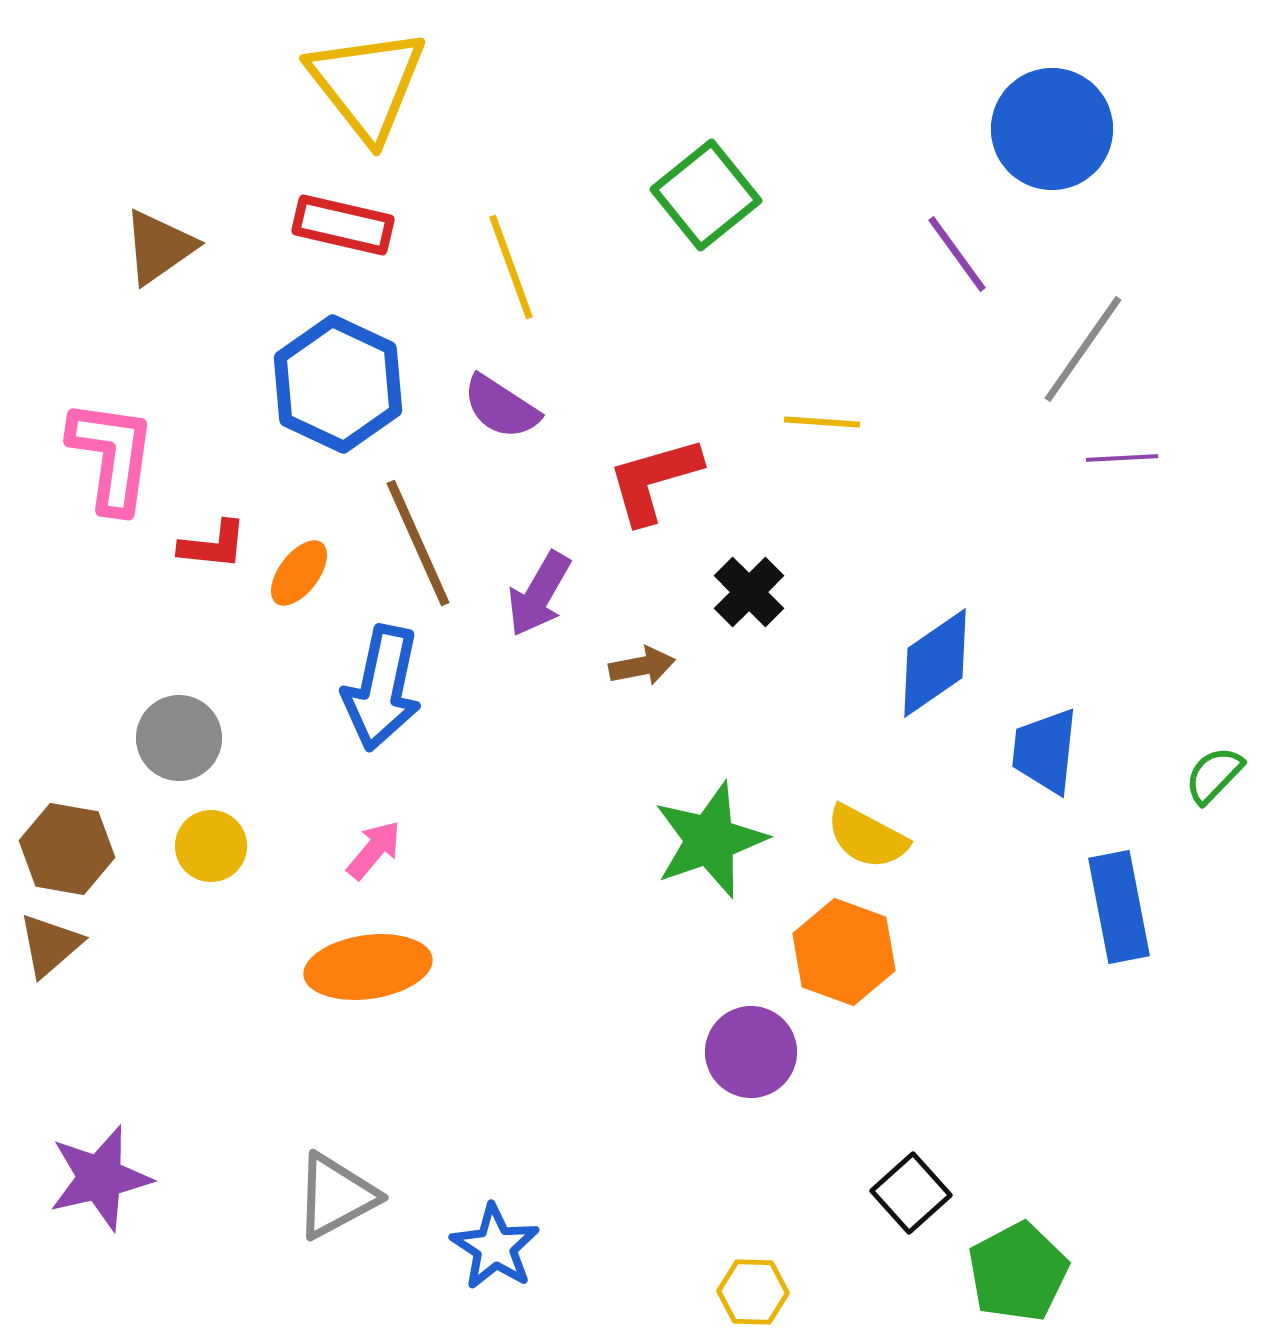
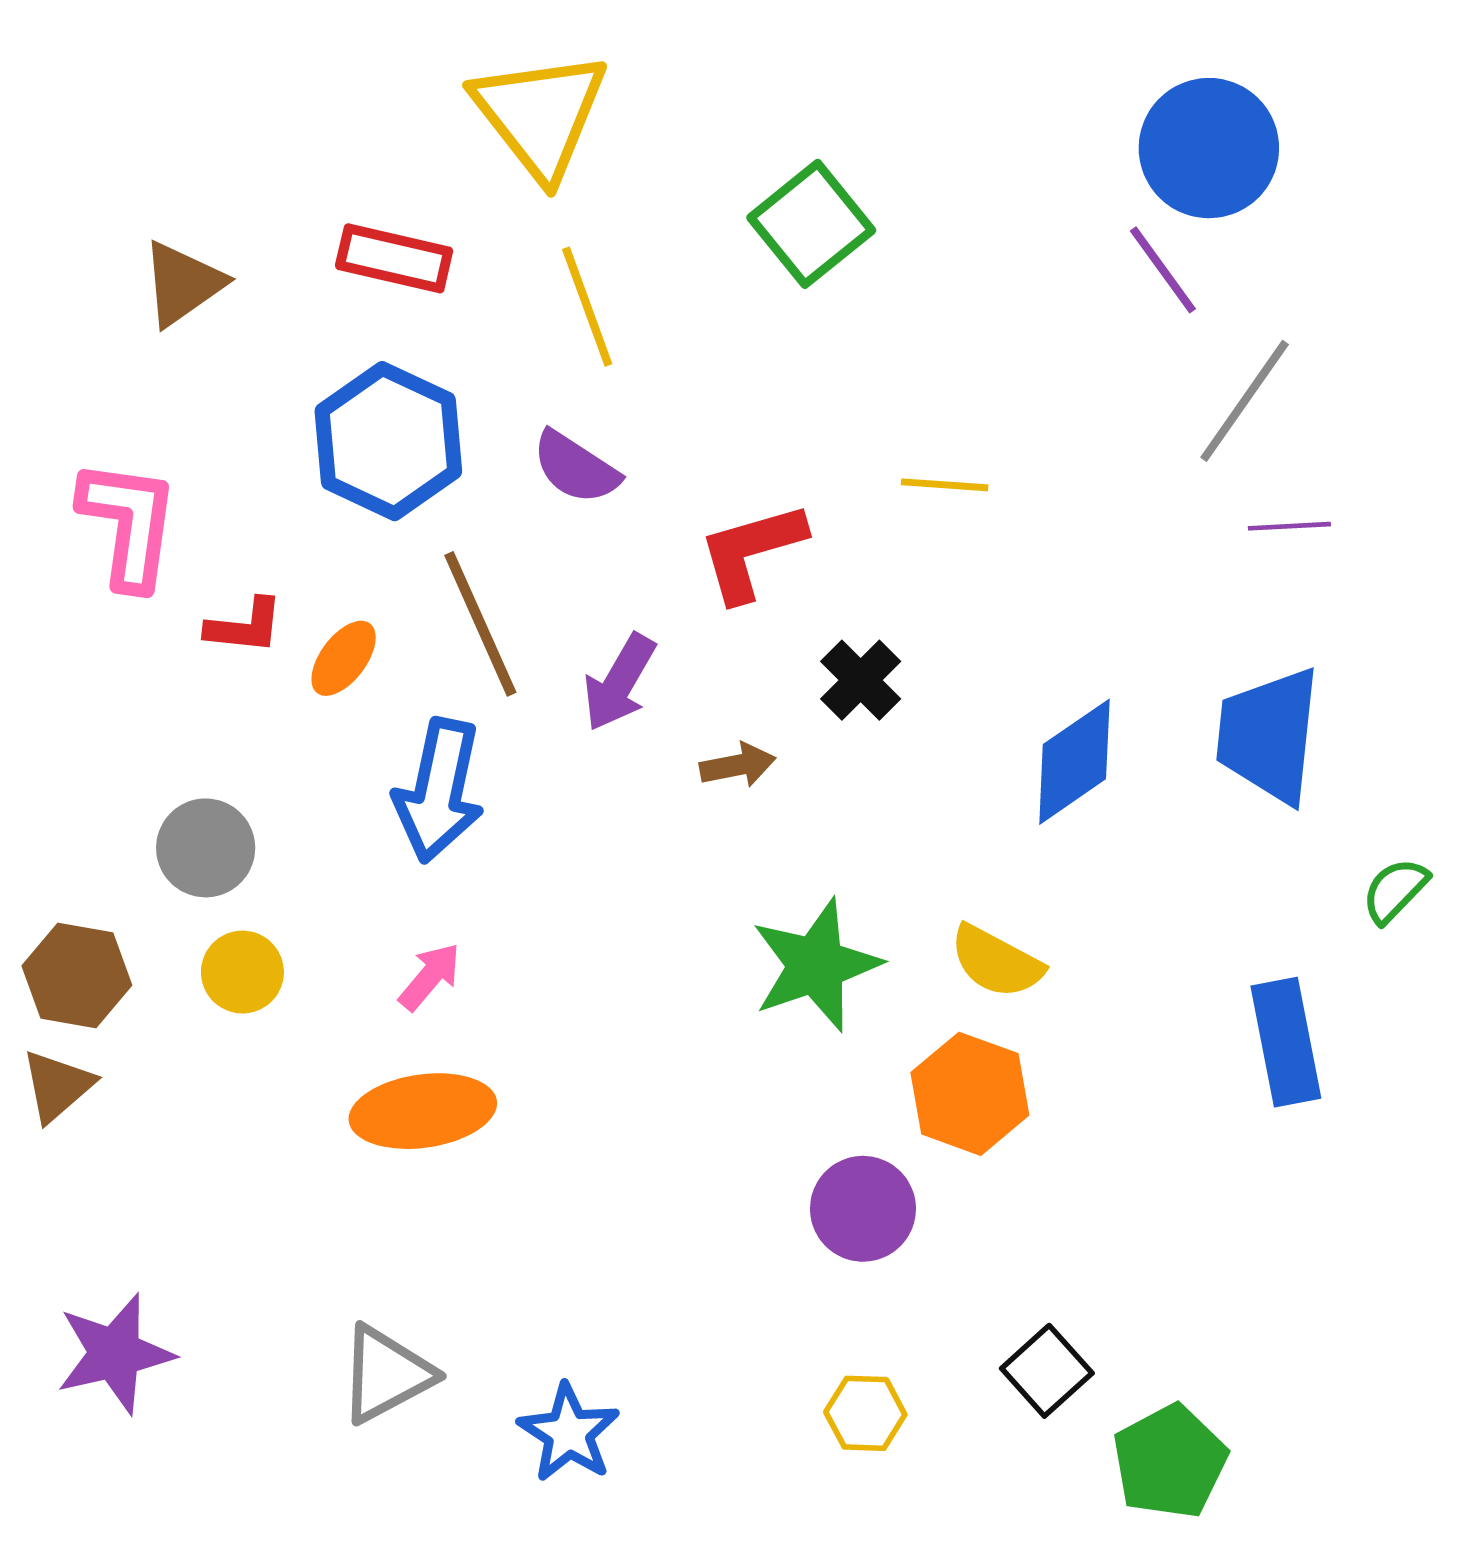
yellow triangle: (367, 84) -> (540, 115), moved
purple line: (957, 254) -> (1163, 270), moved
blue trapezoid: (1045, 751) -> (1269, 735), moved, size x1.4
yellow hexagon: (753, 1292) -> (865, 1413), moved

